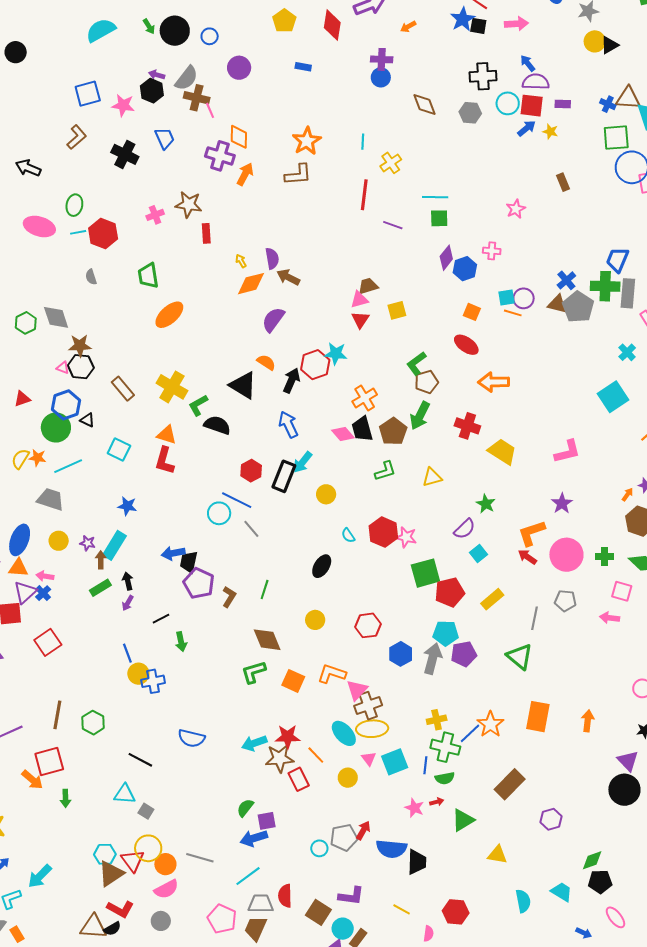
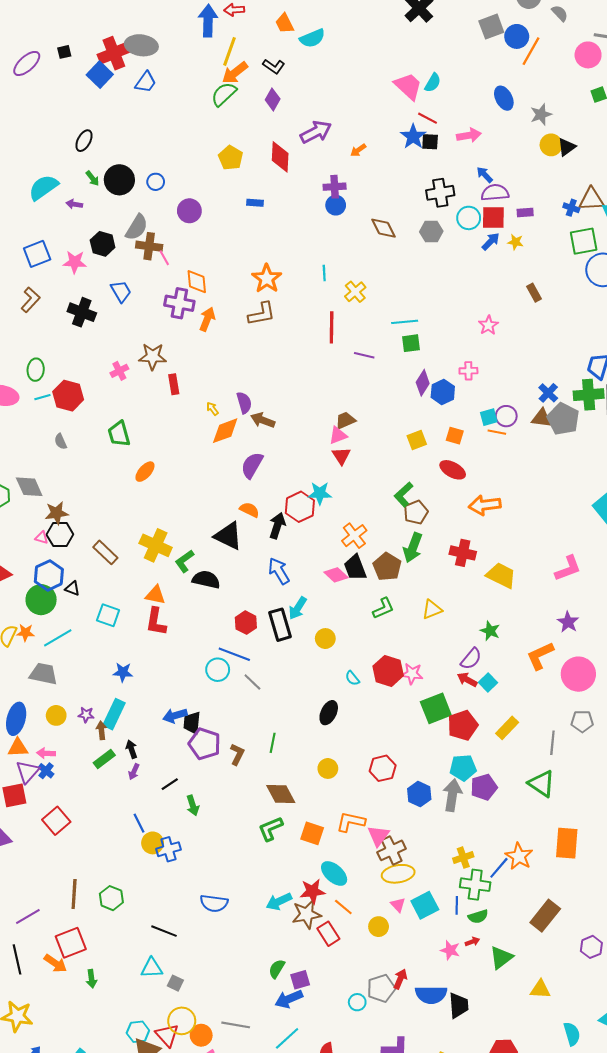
purple arrow: (157, 75) -> (74, 204), moved
yellow square: (397, 310) -> (417, 440), moved
orange ellipse: (169, 315) -> (145, 472), size x0.7
black rectangle: (284, 476) -> (280, 625), turned -32
red arrow: (527, 557) -> (467, 680), moved
cyan ellipse: (344, 733) -> (334, 873), moved

